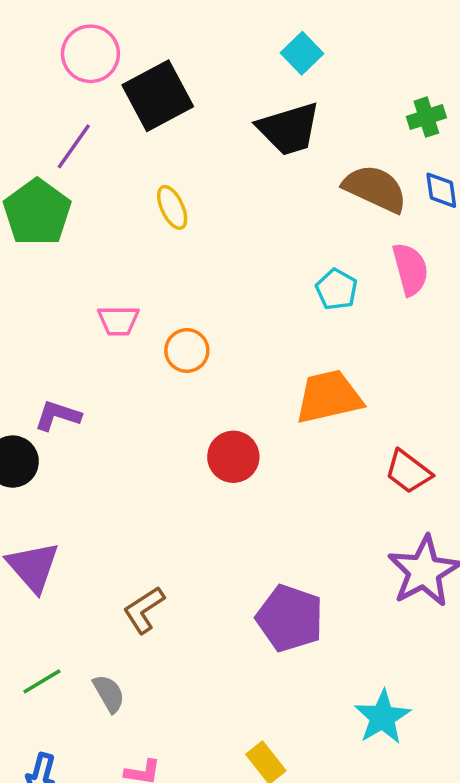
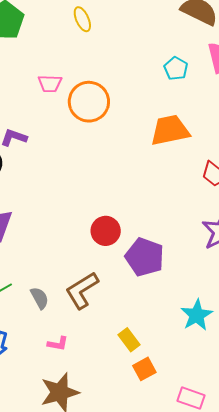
orange circle: (187, 351) -> (89, 102), size x1.6
red circle: (233, 457) -> (106, 231), moved
brown L-shape: (144, 610) -> (82, 290), moved, size x1.4

